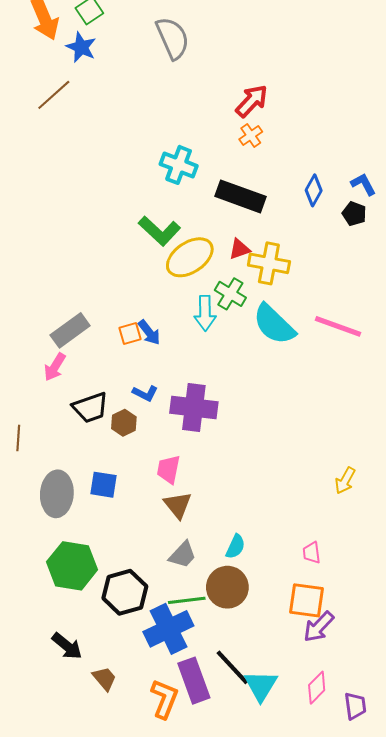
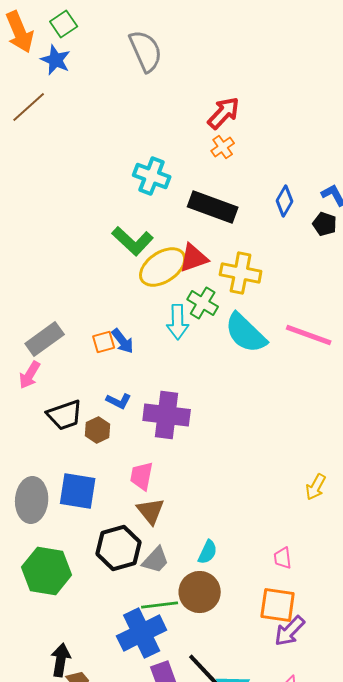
red triangle: (240, 249) -> (194, 258), moved, size x1.4
blue square: (104, 485) -> (78, 491), size x1.4
black hexagon: (125, 592) -> (119, 548), moved
black arrow: (67, 646) -> (61, 660), moved, turned -120

